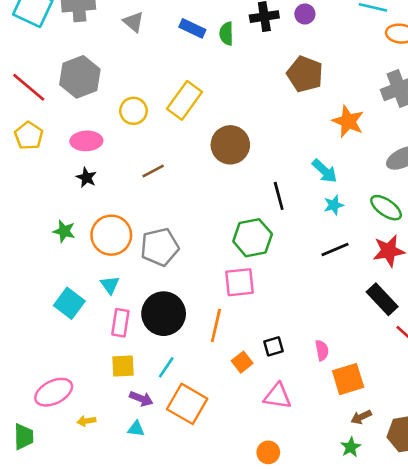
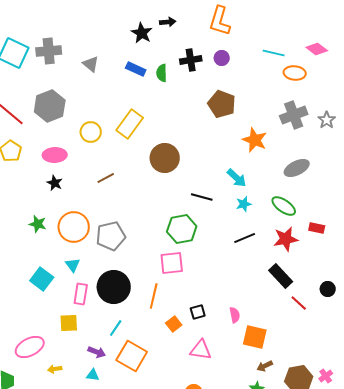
black line: (279, 196) -> (202, 197), turned -60
yellow square: (123, 366) -> (69, 323), moved
orange square: (348, 379) -> (255, 337), turned 30

